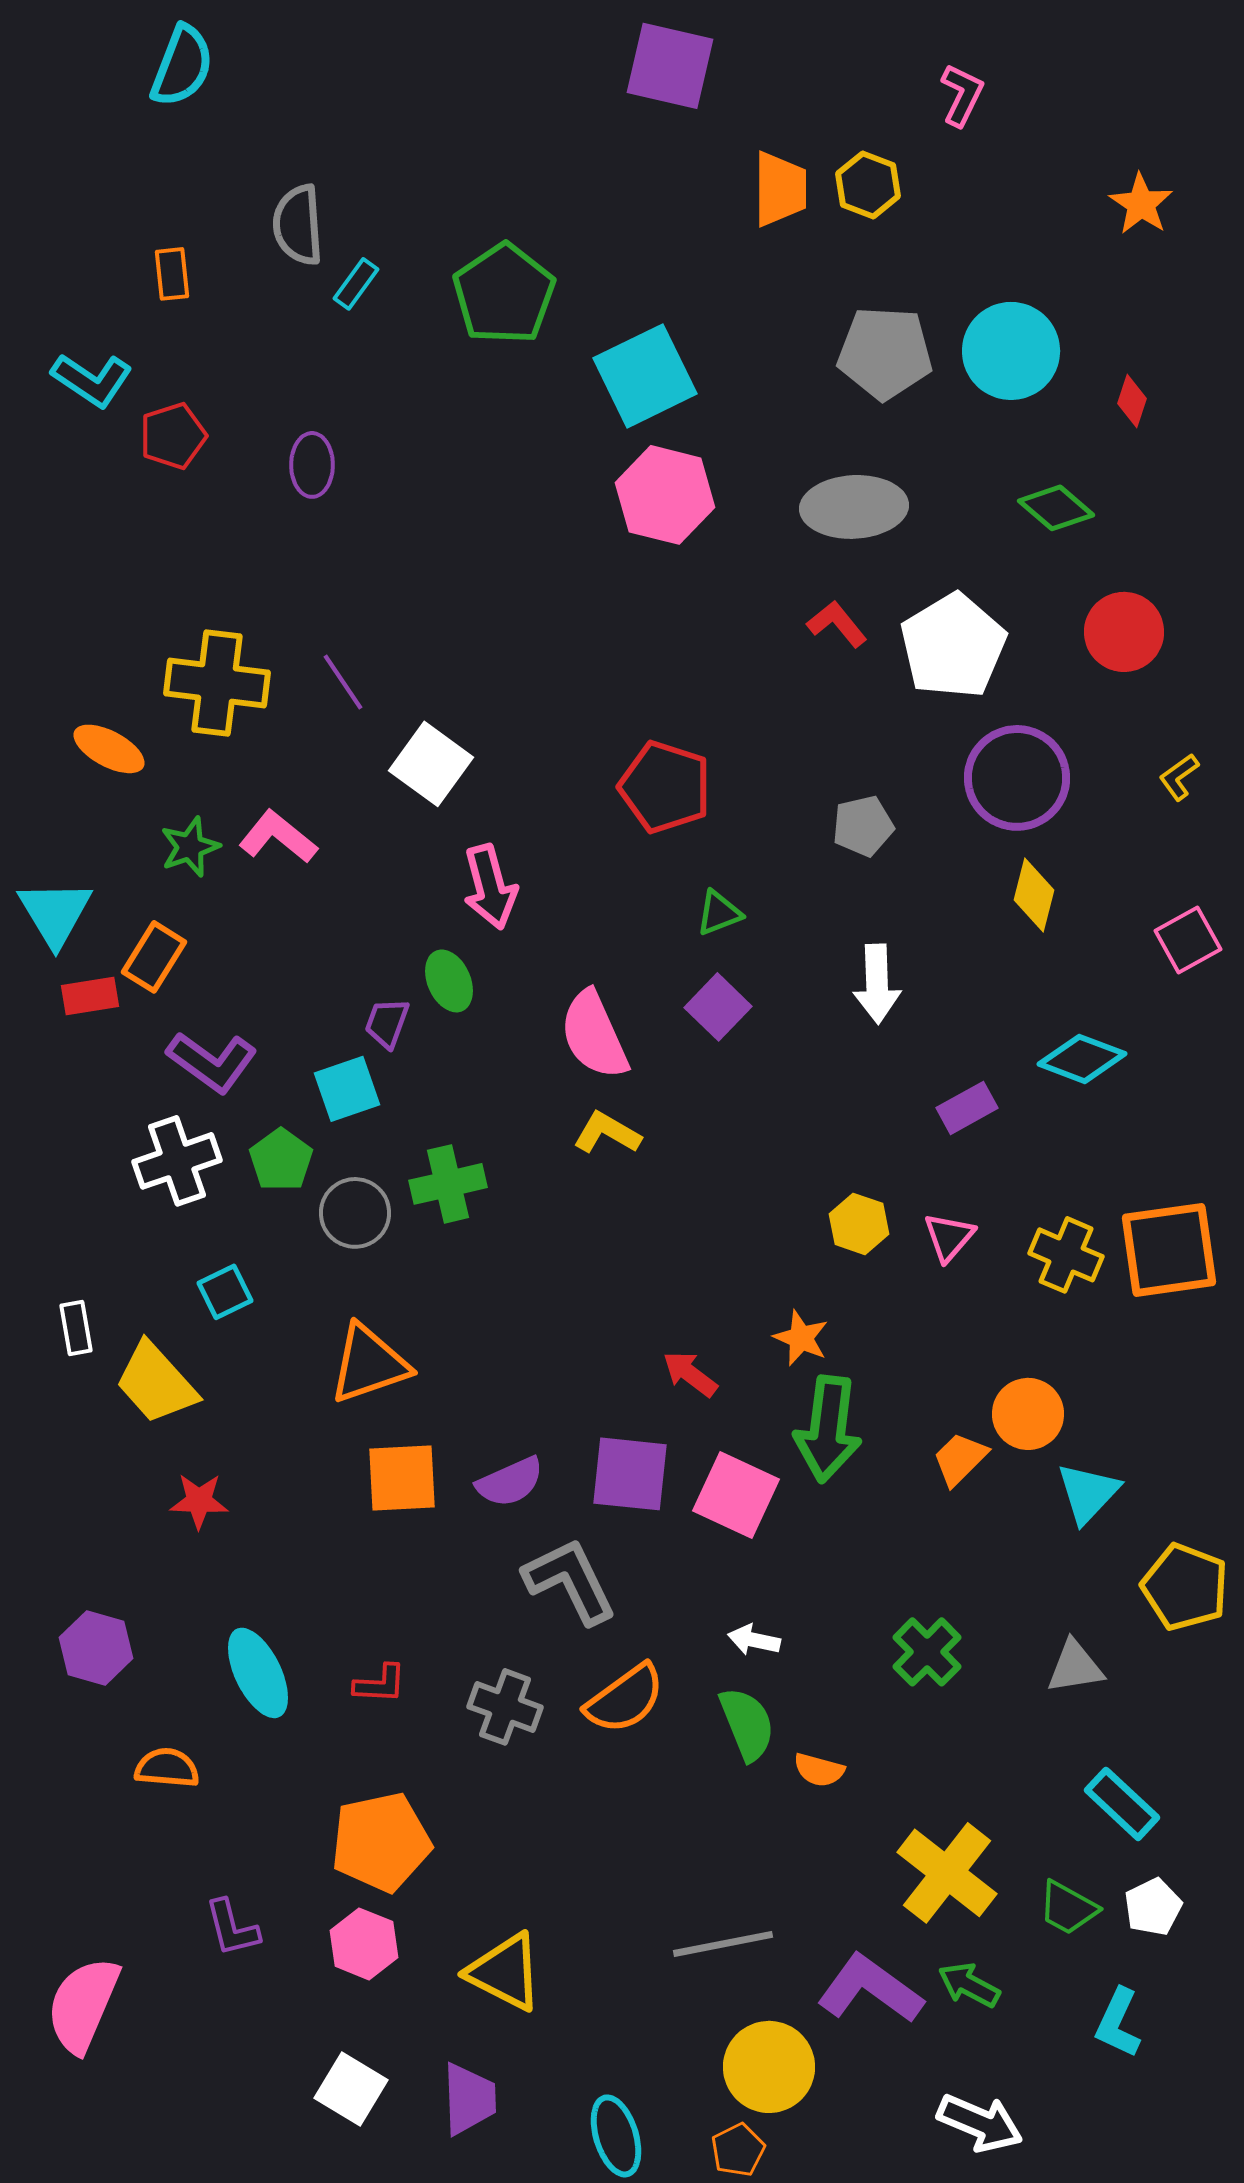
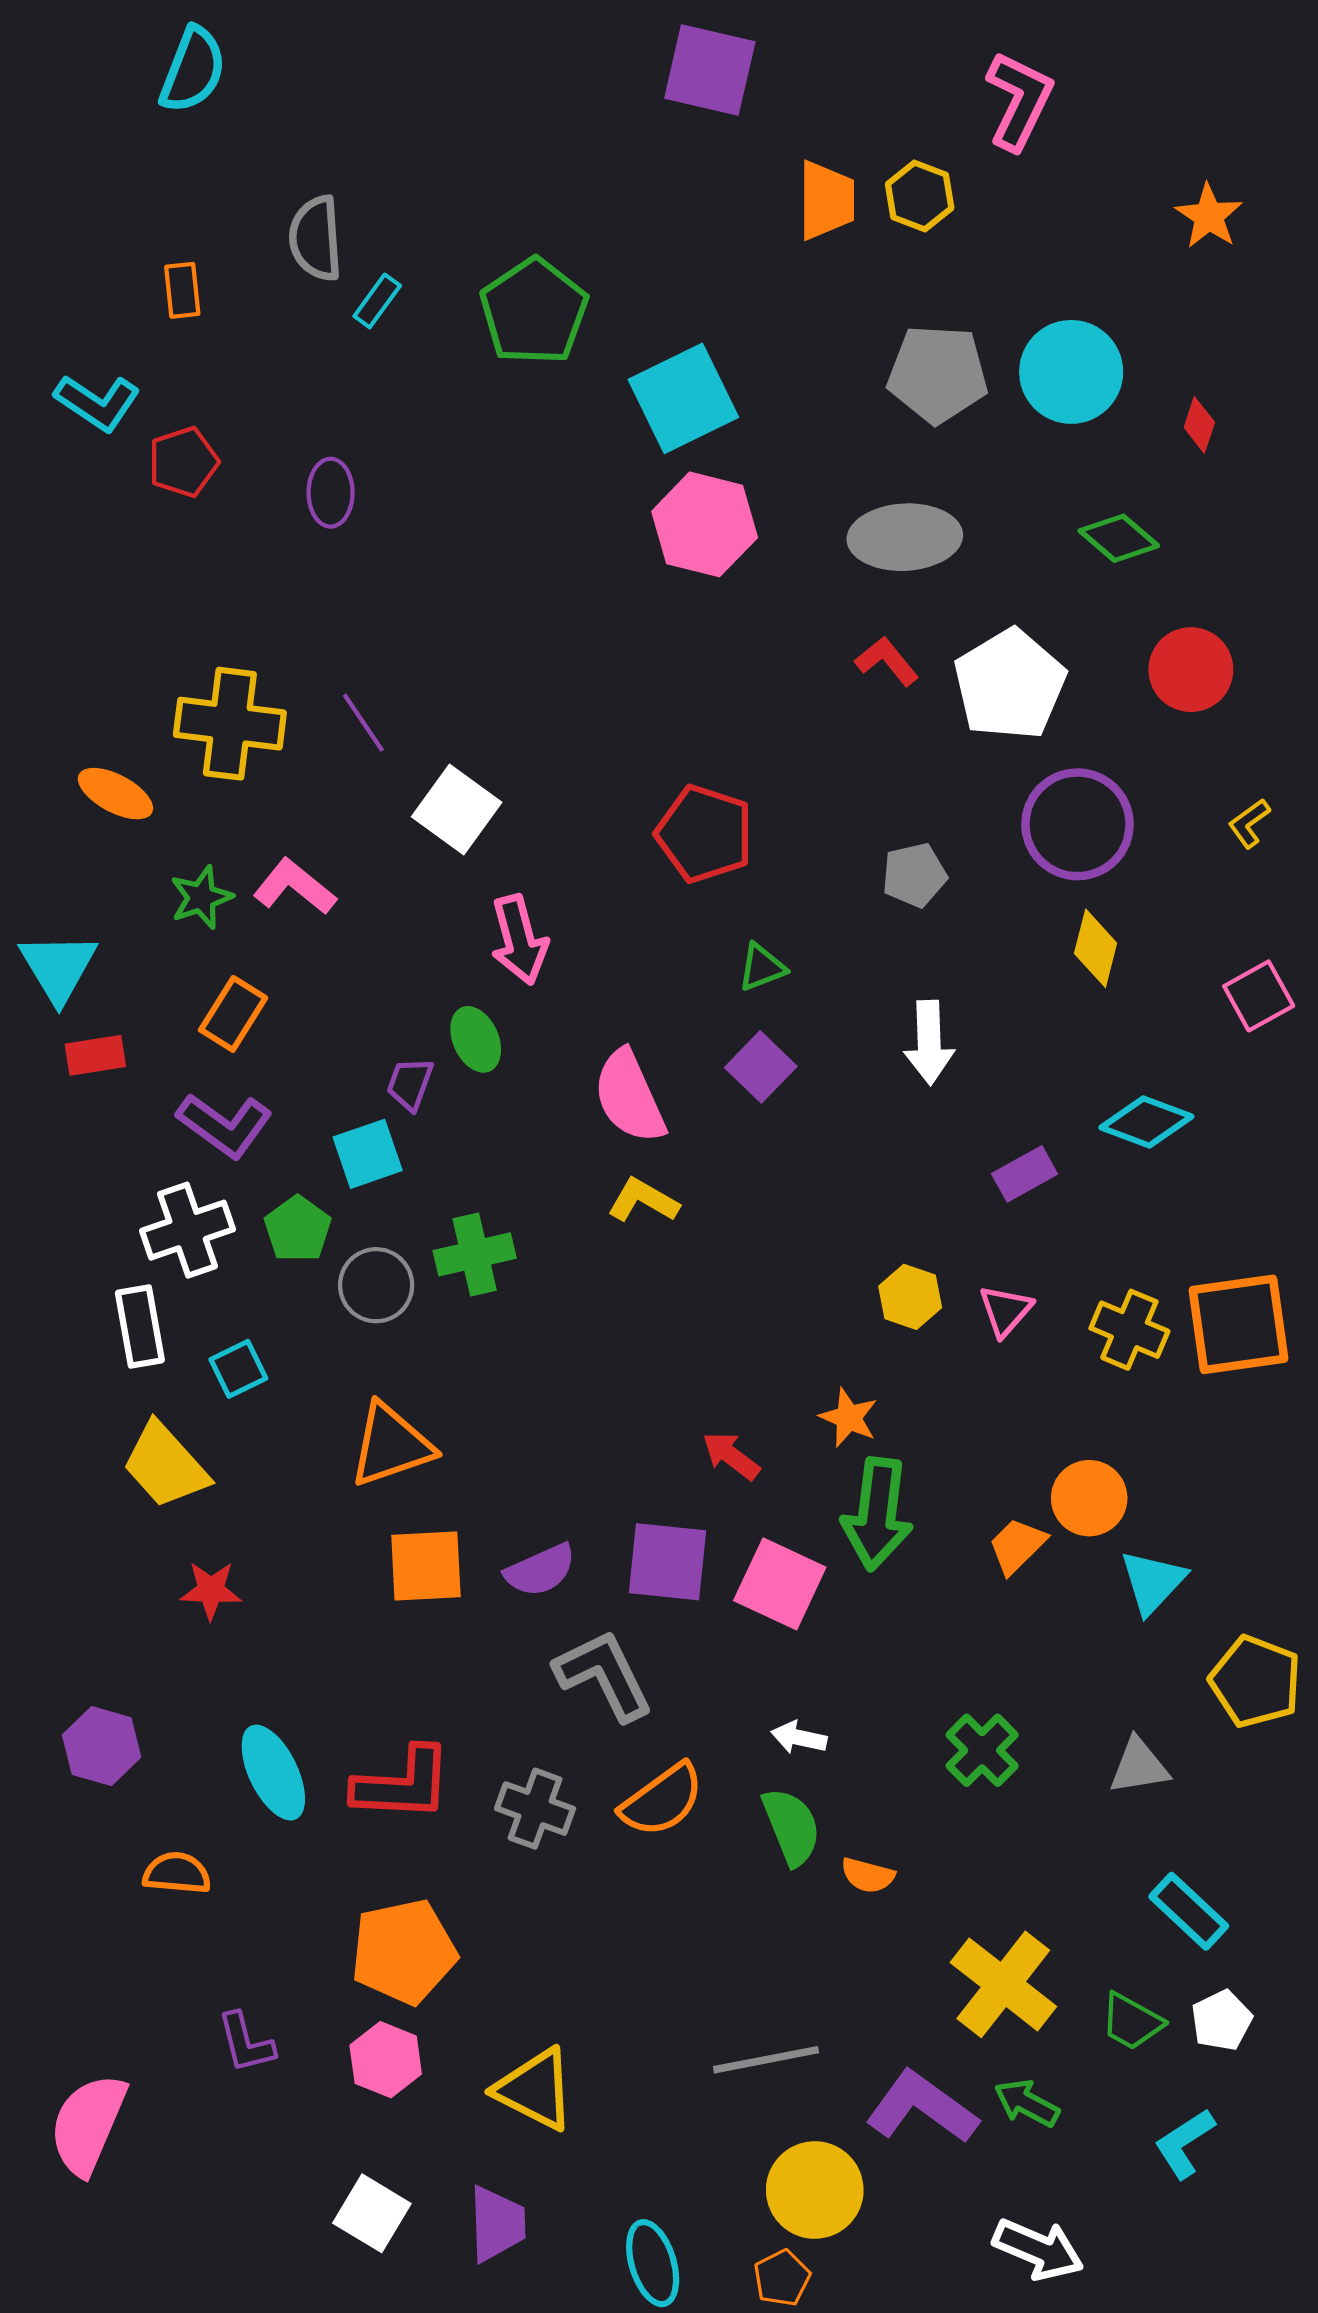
pink L-shape: (962, 95) -> (1019, 101), size x1.5
orange rectangle: (154, 957) -> (233, 1014), moved
white rectangle: (76, 1328) -> (140, 1326), moved, size x1.4
red L-shape: (380, 1684) -> (403, 1784), size x1.8
cyan L-shape: (1118, 2023) -> (1185, 2143), turned 32

